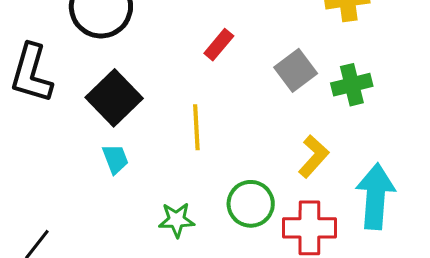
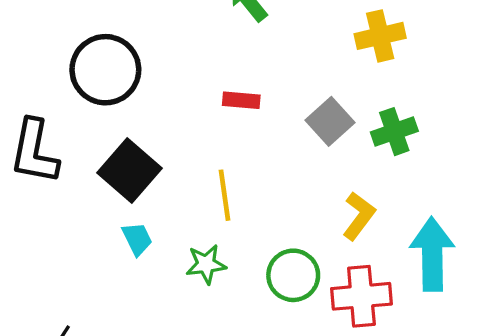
red rectangle: (219, 45) -> (241, 100), turned 60
green star: (177, 220) -> (206, 264), moved

